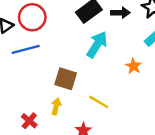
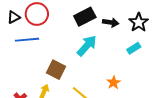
orange star: (133, 66) -> (114, 83), moved

